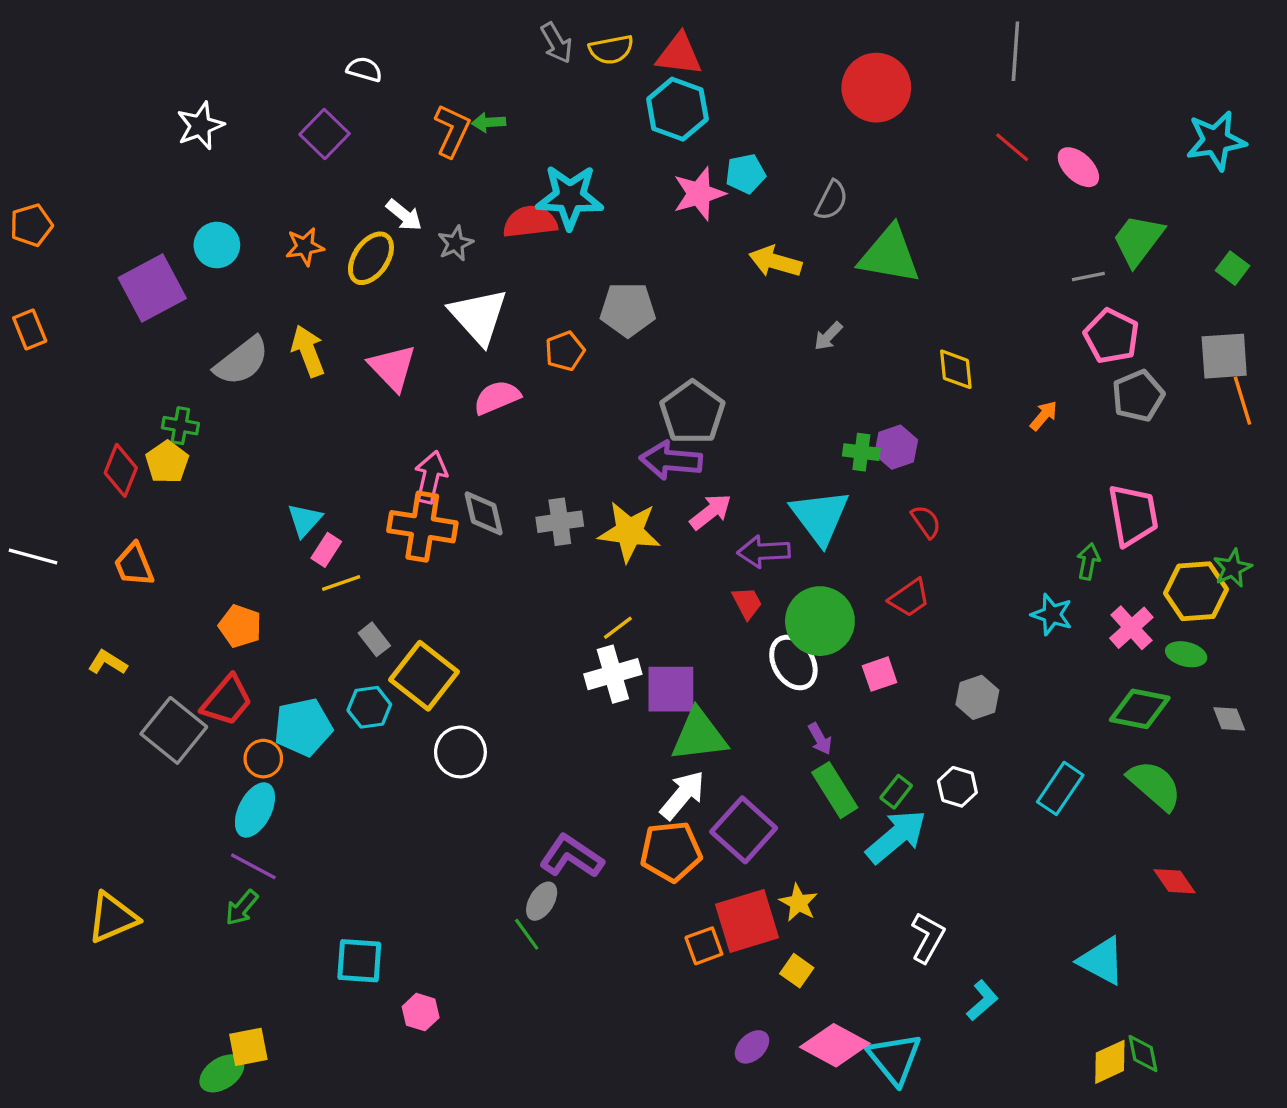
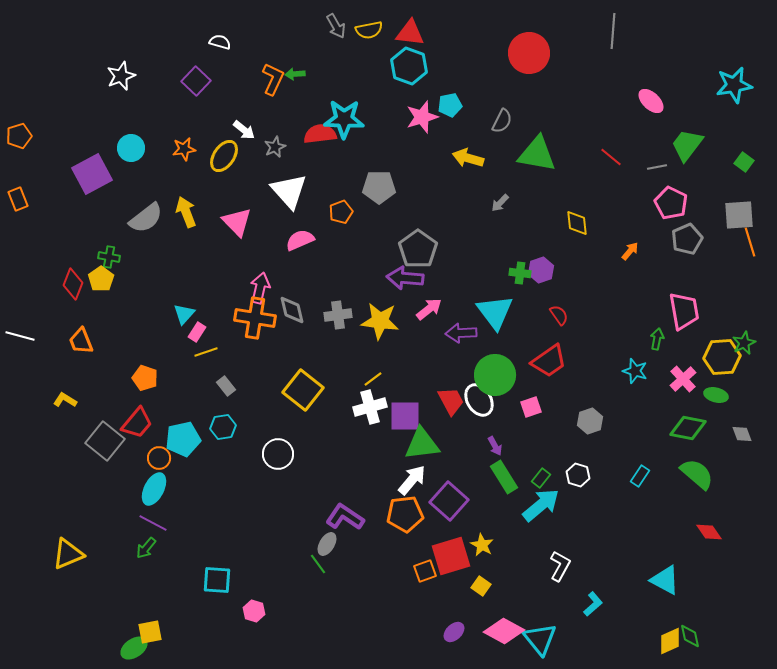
red line: (1012, 147) -> (611, 157), moved
red trapezoid: (909, 598) -> (549, 361), size x1.4
red trapezoid: (747, 603) -> (451, 401), moved, size x1.4
yellow square: (424, 676) -> (303, 390), moved
cyan rectangle: (1060, 788) -> (640, 476), size x0.7

